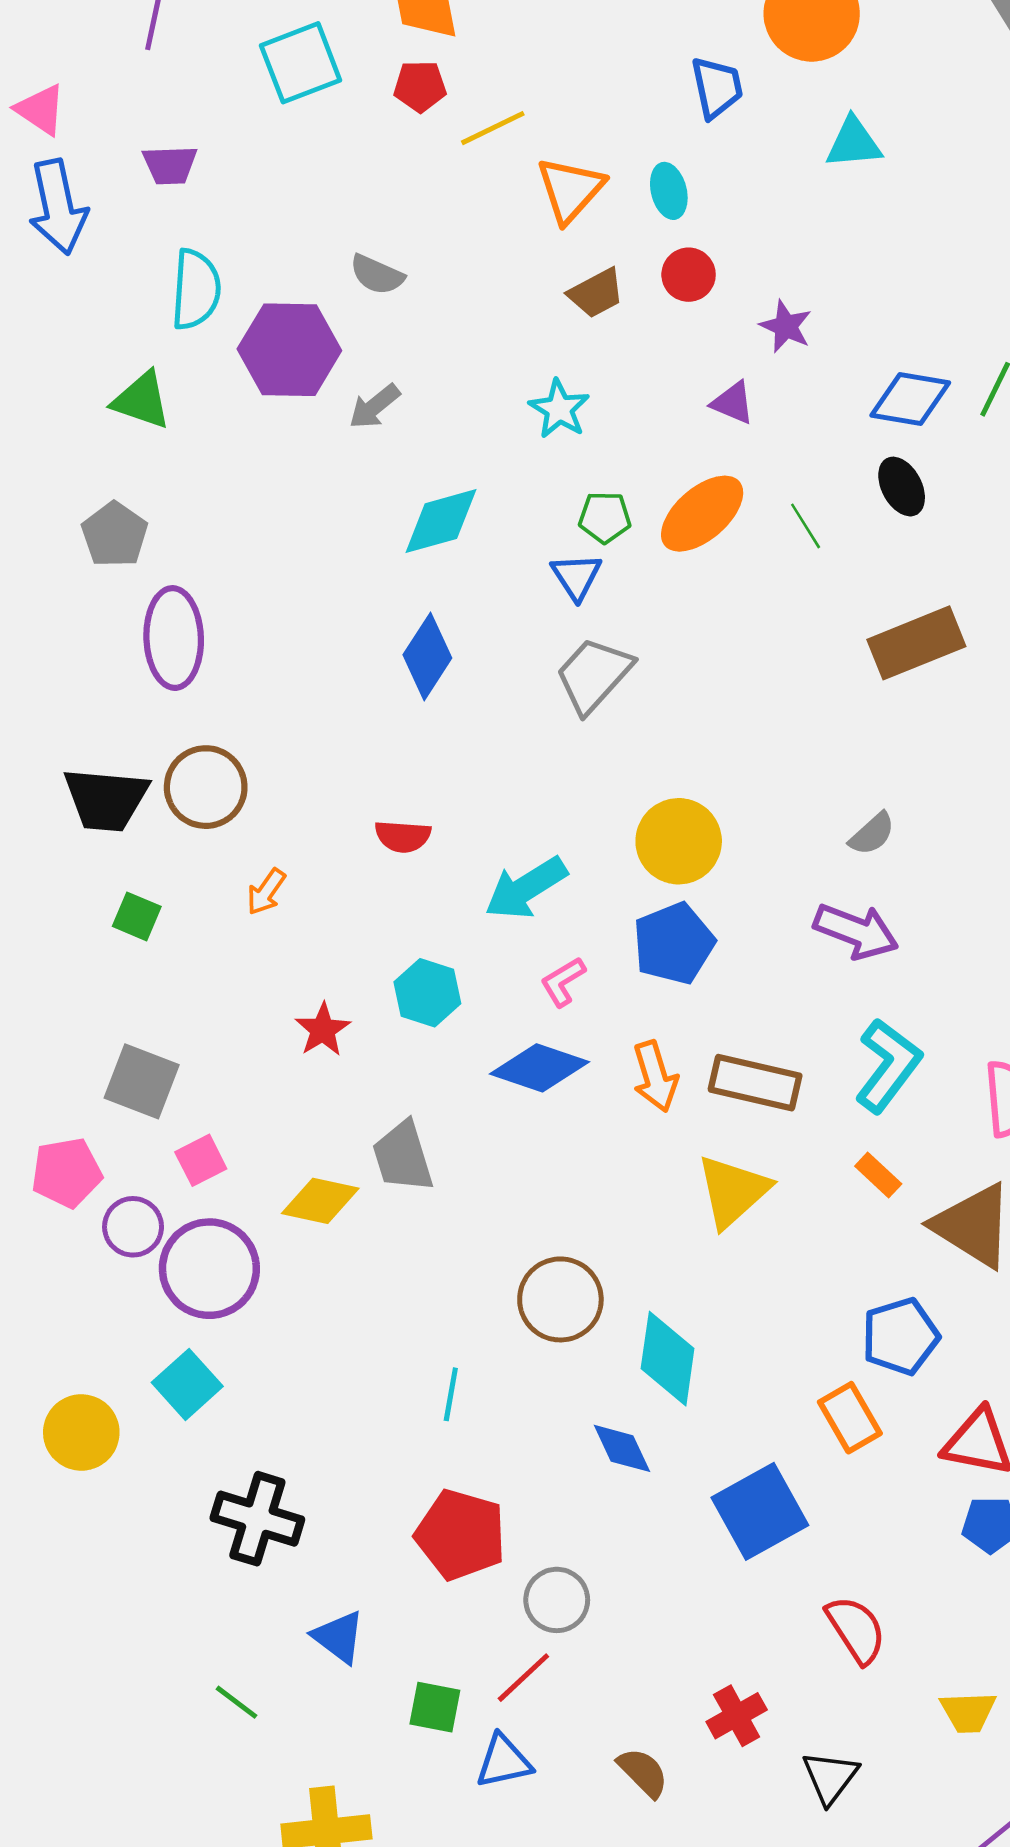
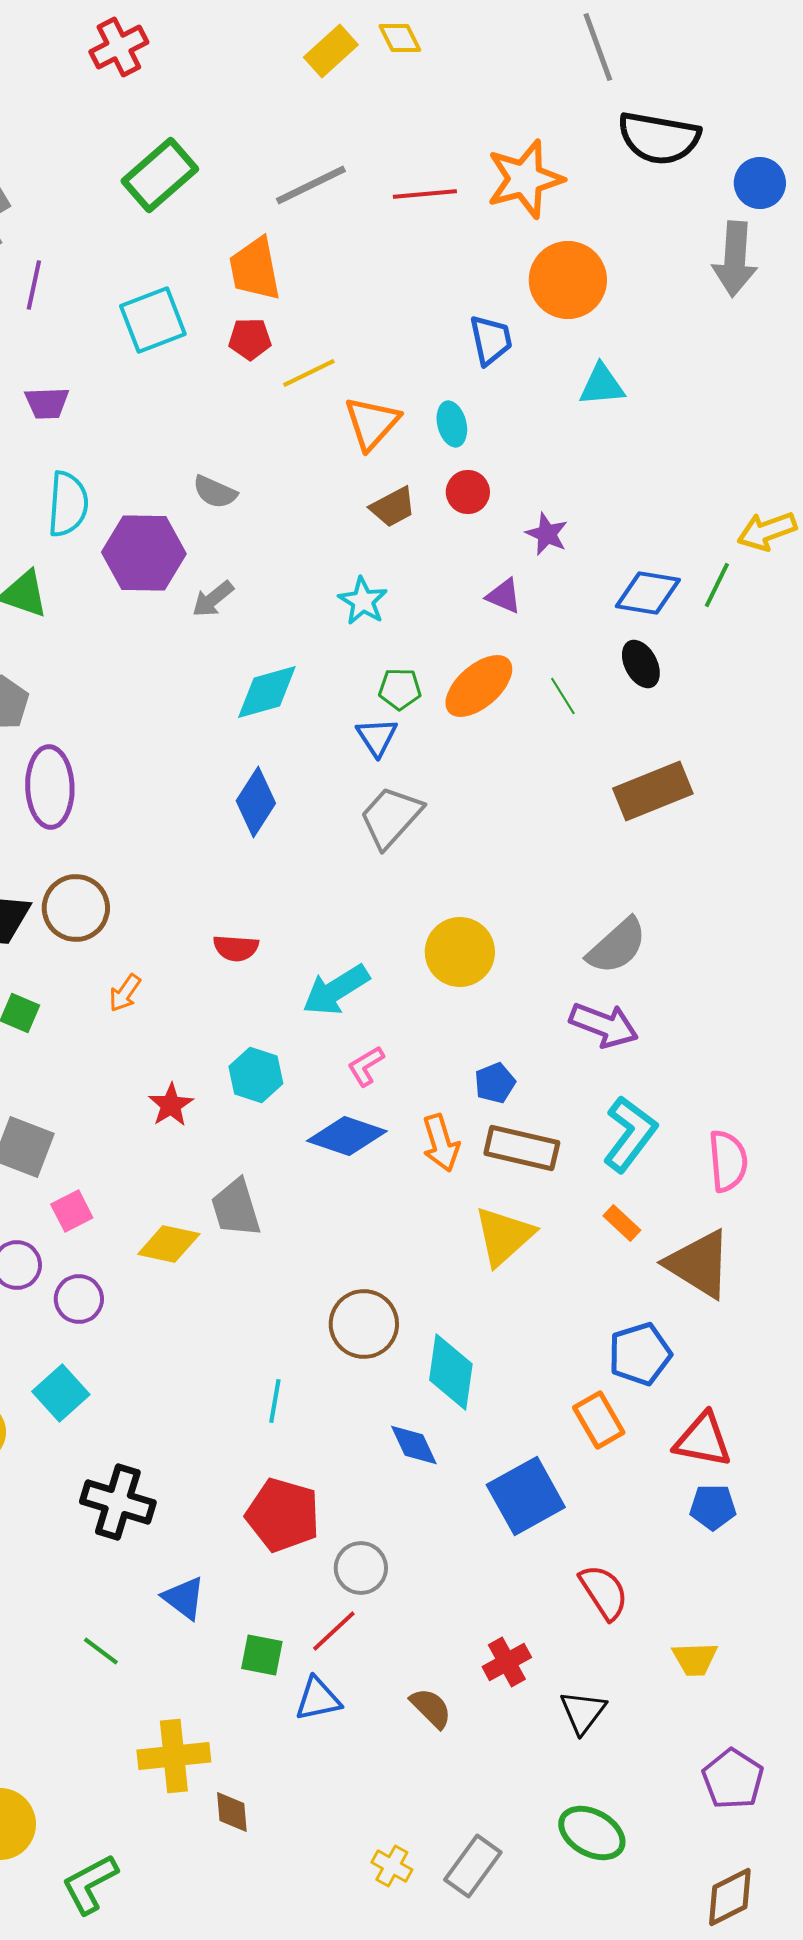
gray semicircle: (872, 834) -> (617, 946), size x1.6
blue pentagon: (674, 943) -> (495, 1083), moved, size x0.6
purple circle: (209, 1269) -> (79, 1299), size x0.6

